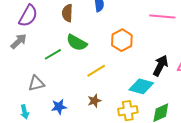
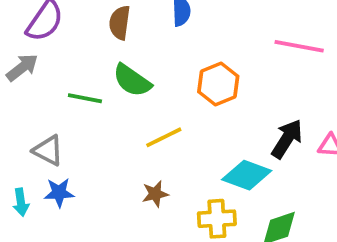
green line: (53, 54) -> (85, 98), turned 36
gray triangle: (36, 83) -> (48, 150), turned 36
blue star: (59, 107) -> (59, 193), moved

